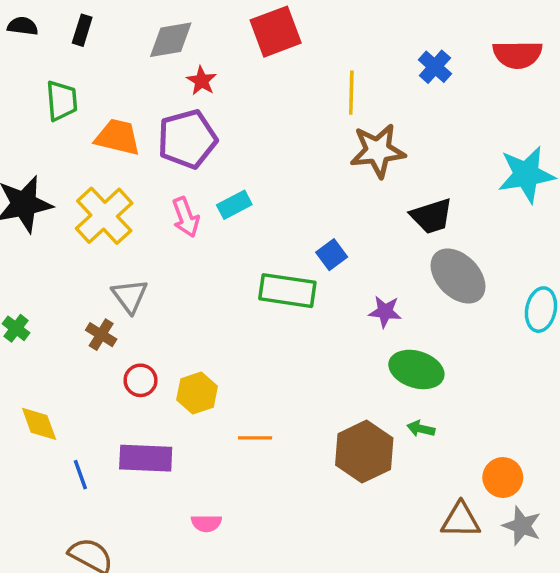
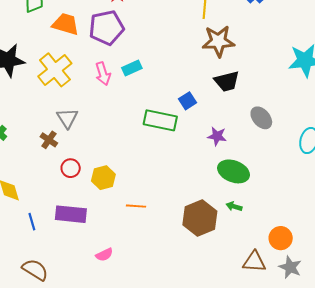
black trapezoid: (432, 216) -> (227, 81), moved
gray ellipse: (458, 276) -> (261, 118), size x0.7
pink semicircle: (206, 523) -> (104, 255), turned -30

